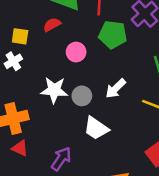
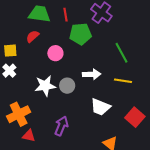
white arrow: (116, 88) -> (92, 74), turned -126
white trapezoid: (96, 128) -> (100, 107), moved
purple arrow: (61, 159) -> (61, 126), moved

